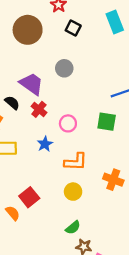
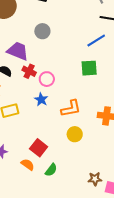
pink circle: (68, 123) -> (47, 79), moved
green semicircle: (73, 228) -> (51, 170), moved

